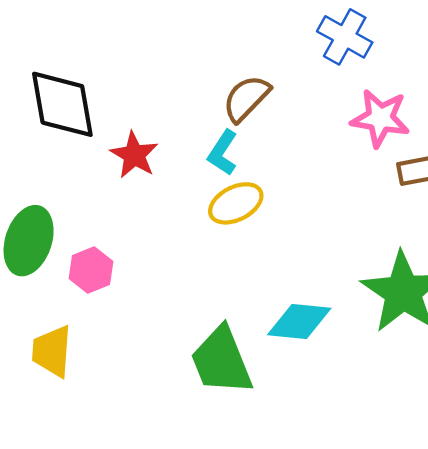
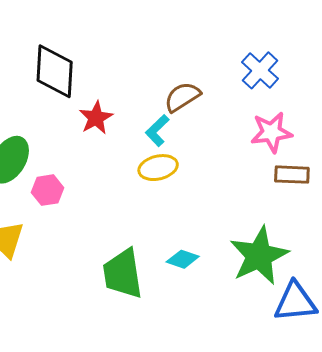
pink star: (380, 118) -> (271, 132), turned -30
cyan diamond: (299, 322) -> (183, 259), size x0.7

